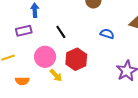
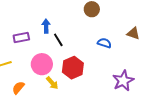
blue arrow: (35, 10) -> (46, 26), moved
orange semicircle: (22, 81) -> (18, 88), turned 128

